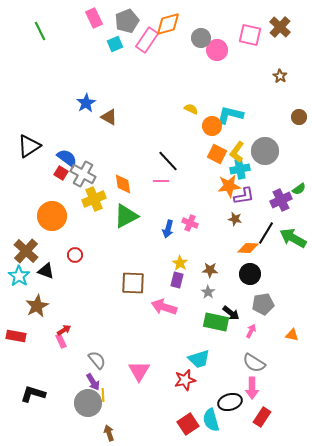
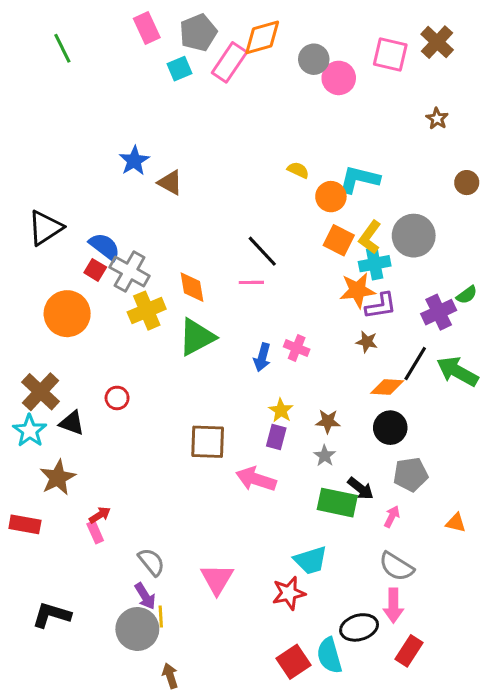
orange circle: (52, 216) -> (67, 314), moved

